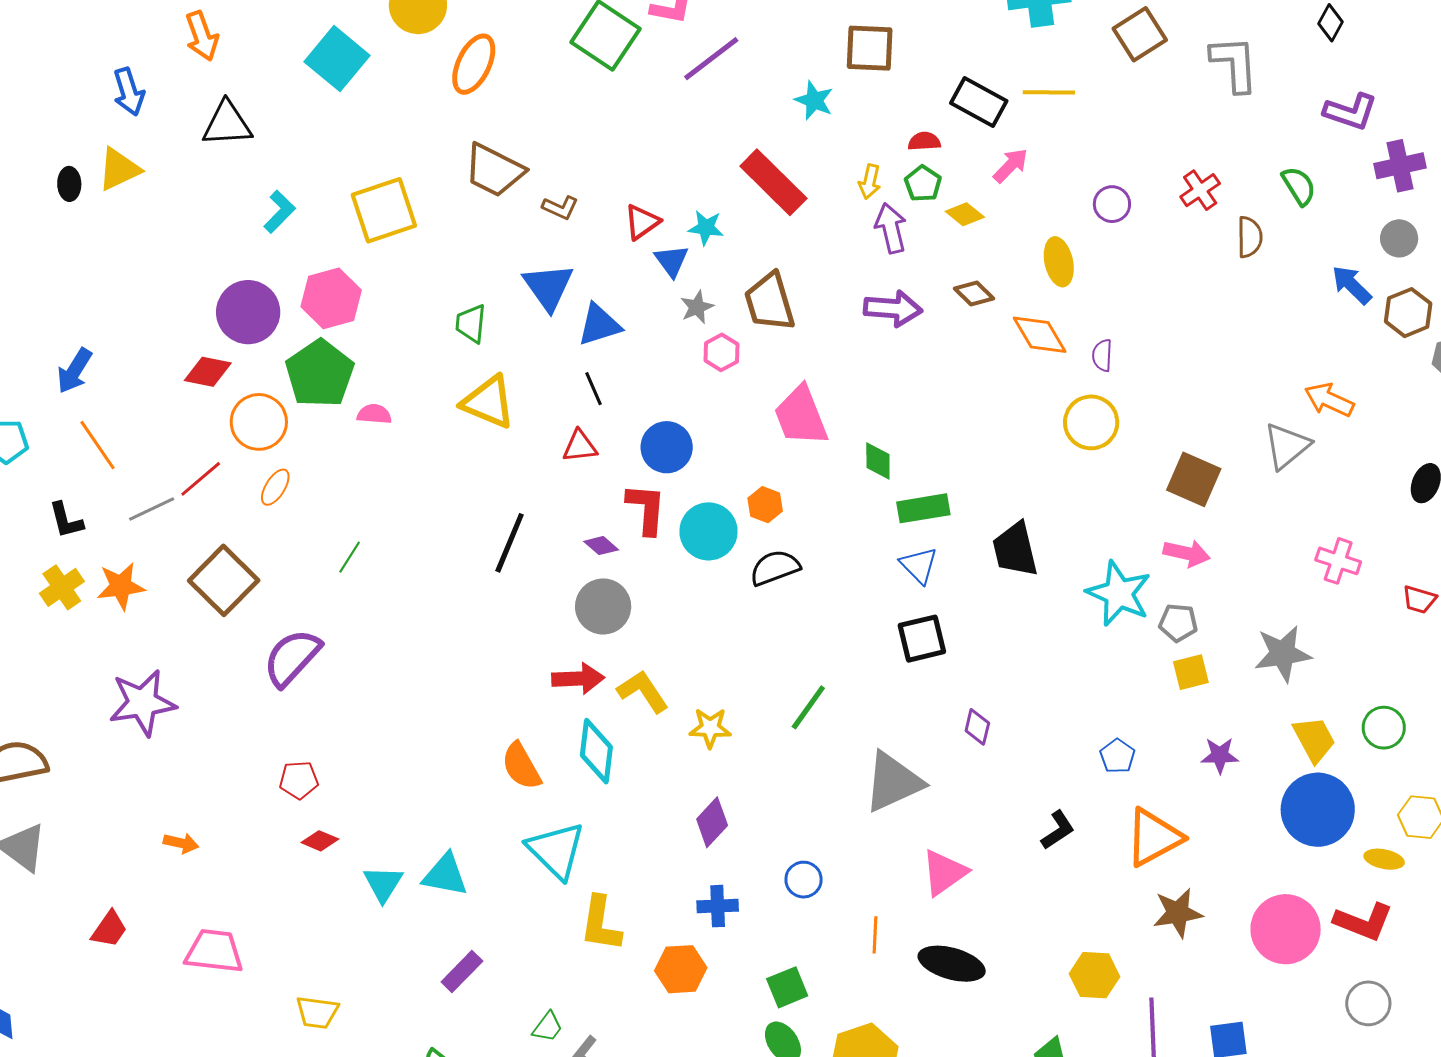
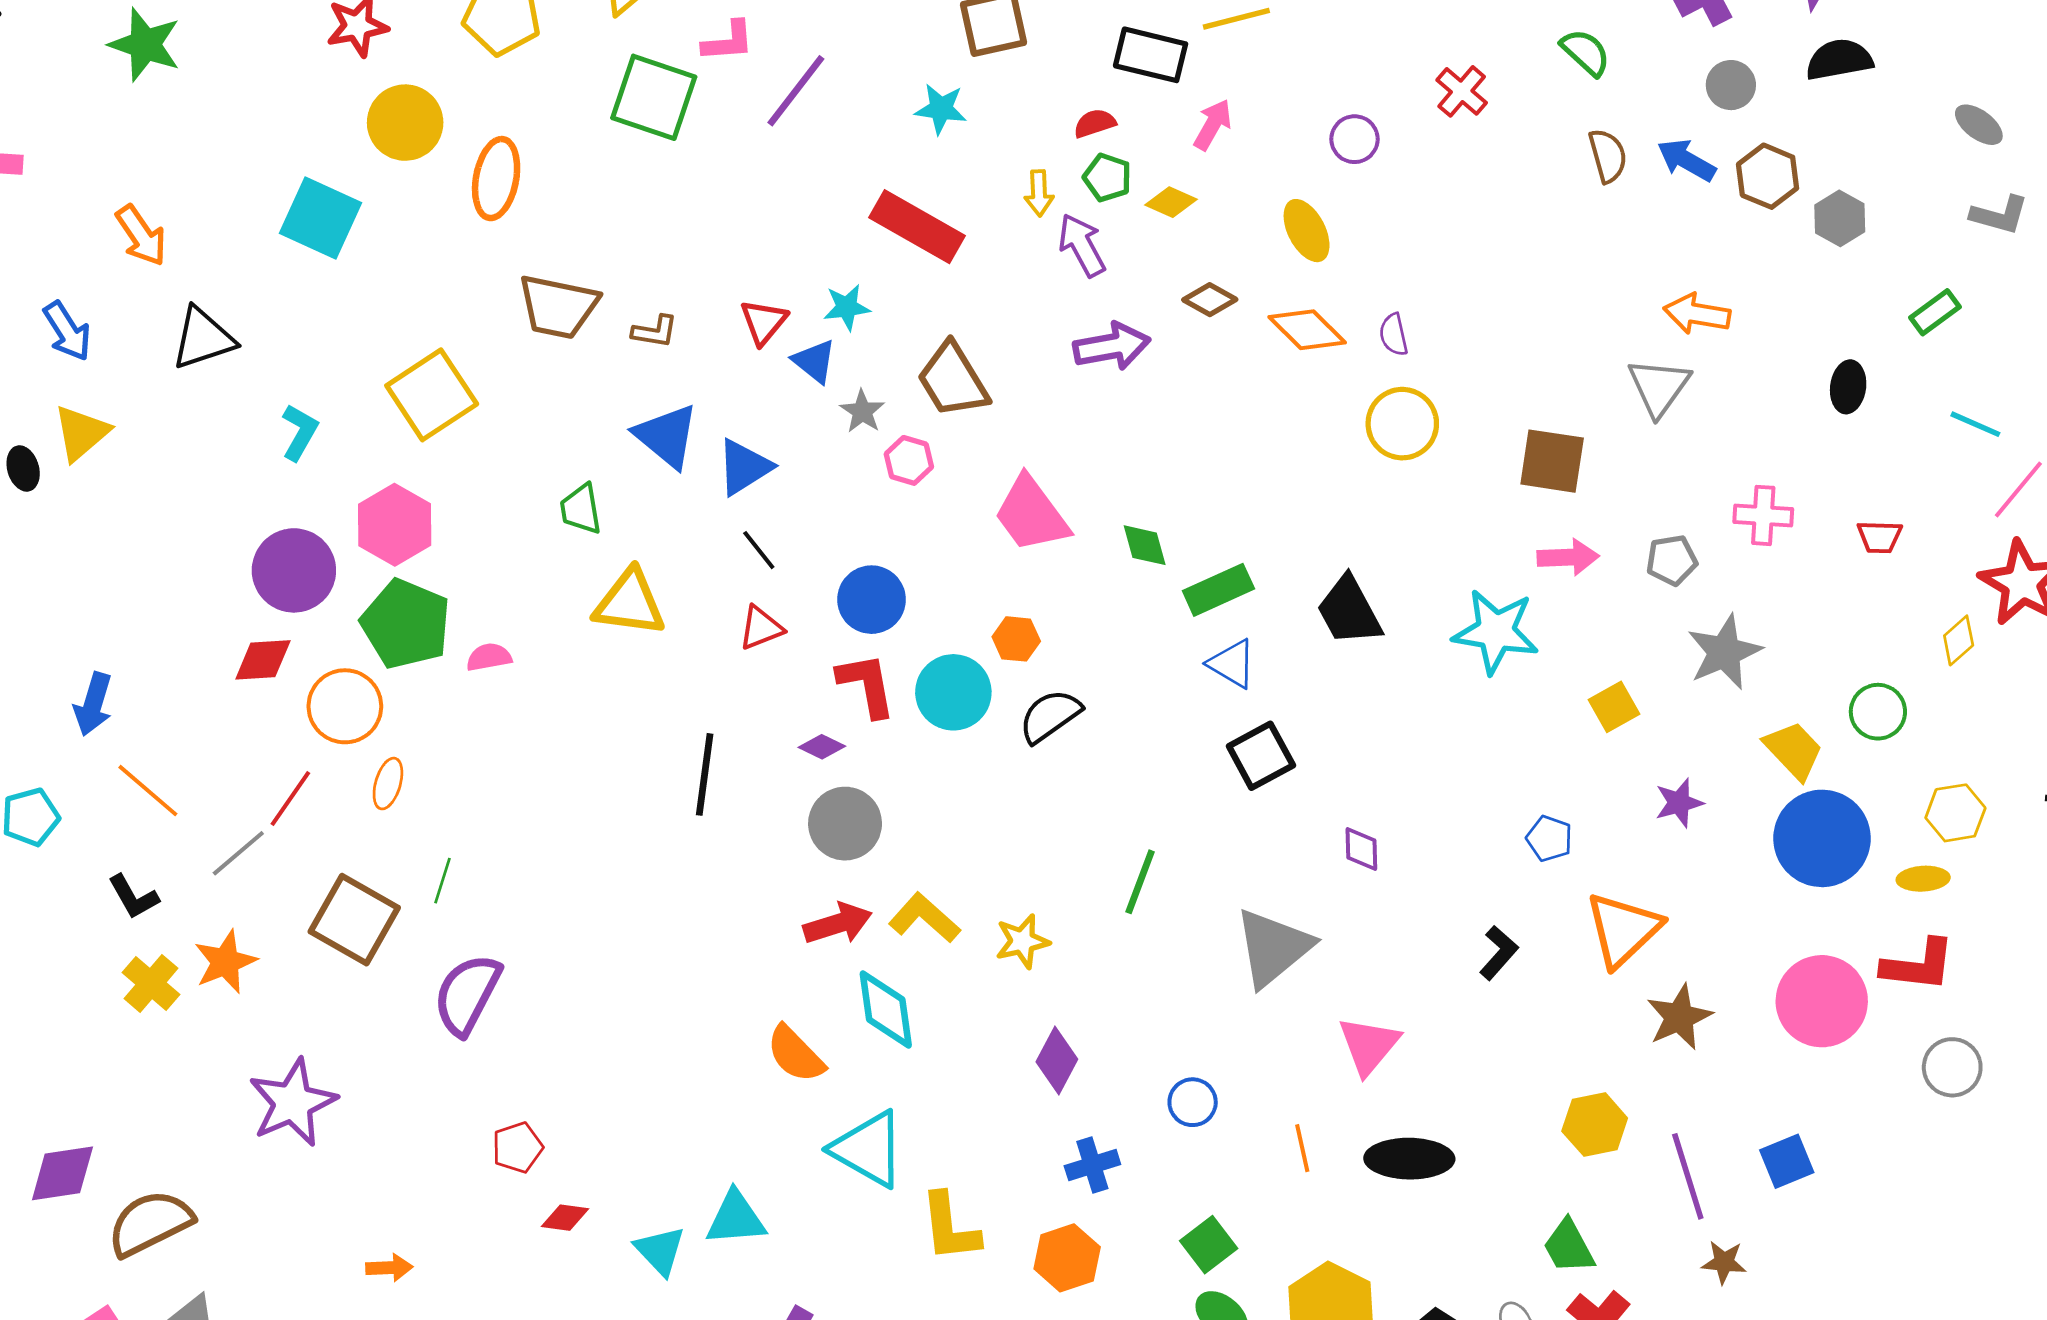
brown semicircle: (1250, 237) -> (1608, 156), moved
green line: (350, 557) -> (443, 881), moved
gray pentagon: (1178, 623) -> (1672, 560), moved

